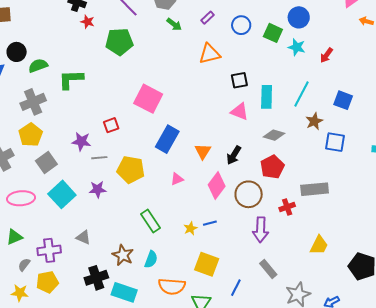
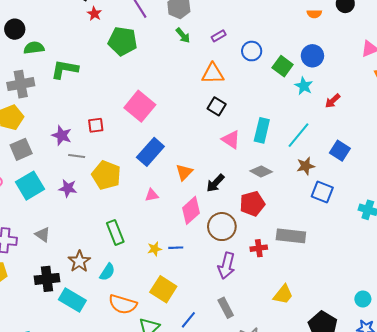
black square: (239, 80) -> (217, 106), moved, turned 30

